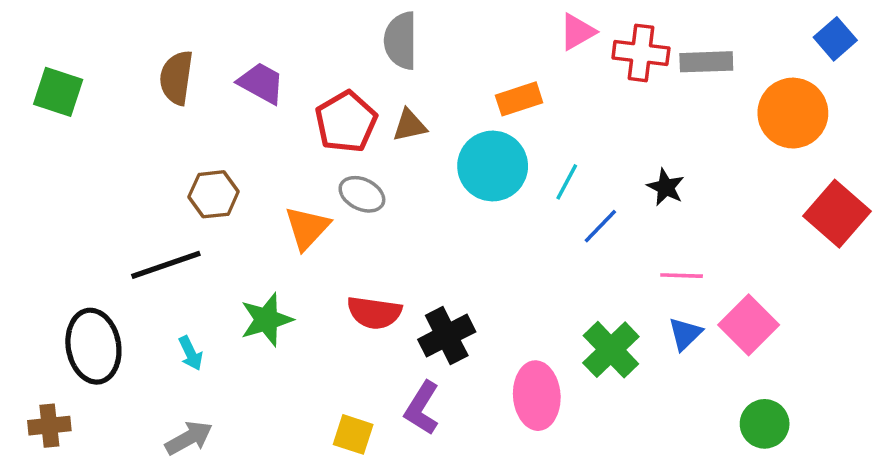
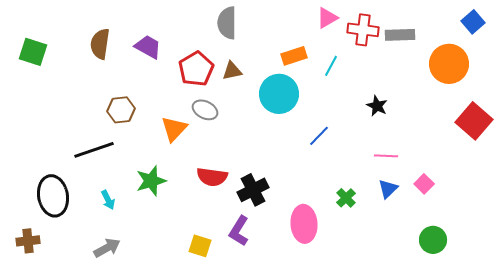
cyan line: (567, 182) -> (331, 66), moved
blue line: (600, 226) -> (319, 136), moved
pink square: (749, 325) -> (424, 184), size x0.6
green cross: (611, 350) -> (346, 198), size x0.6

